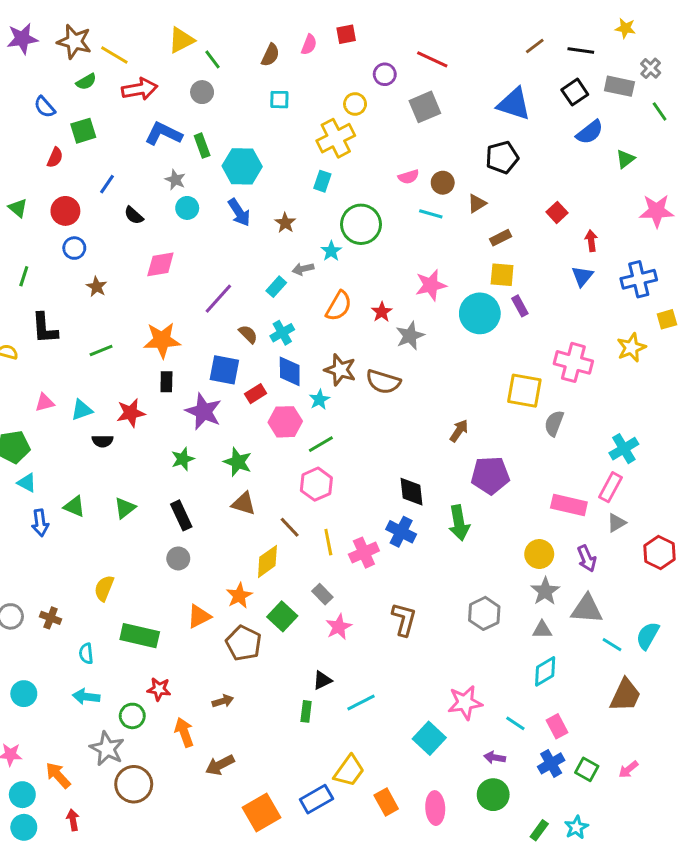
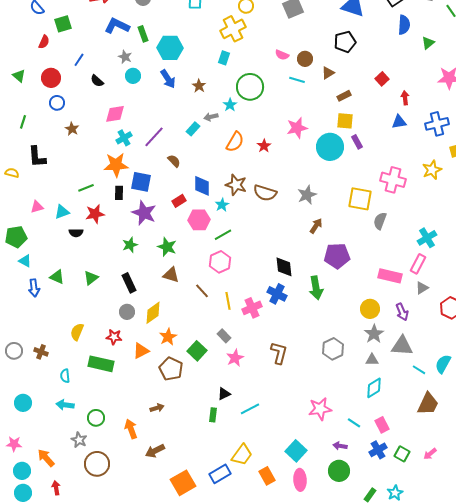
blue semicircle: (590, 132) -> (404, 25), turned -48
pink semicircle: (409, 177) -> (282, 55), turned 40
blue triangle: (582, 276) -> (399, 122), turned 42
cyan cross: (282, 333) -> (124, 138), moved
gray star: (410, 336) -> (307, 195), moved
green line: (101, 351) -> (86, 188), moved
blue square: (224, 370) -> (141, 182), moved
yellow diamond: (267, 561) -> (153, 313), moved
red star: (159, 689) -> (114, 337), moved
cyan square: (429, 738) -> (296, 451), moved
gray star: (107, 749) -> (79, 440), size x0.7

